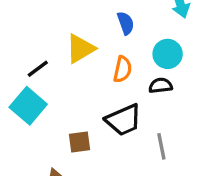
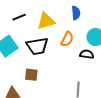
black line: (38, 69) -> (19, 17), moved
black trapezoid: (123, 120) -> (37, 46), moved

